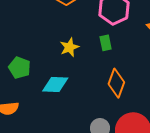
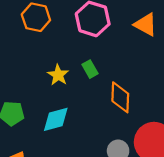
green rectangle: (106, 43) -> (90, 69), moved

